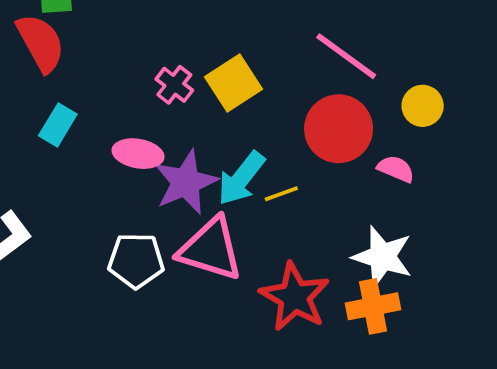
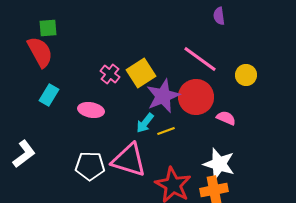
yellow circle: (423, 106) -> (246, 75), moved
cyan arrow: (241, 178) -> (145, 123), size x0.7
purple star: (186, 182) -> (163, 96), moved

